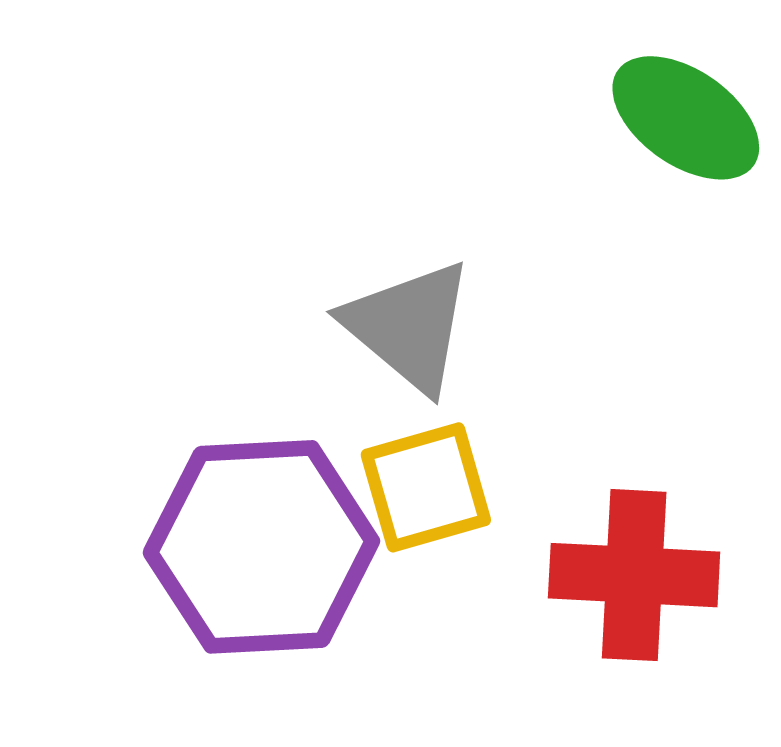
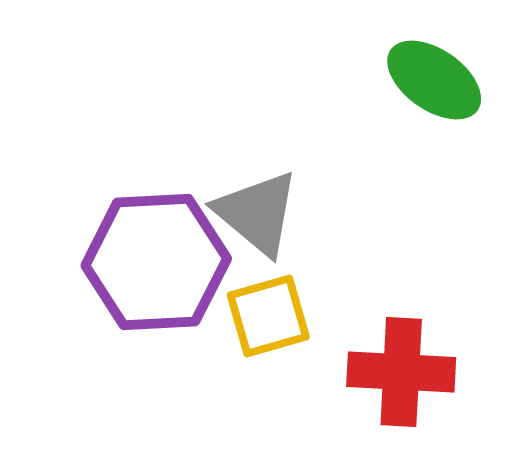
purple hexagon: (261, 547) -> (156, 262), moved

